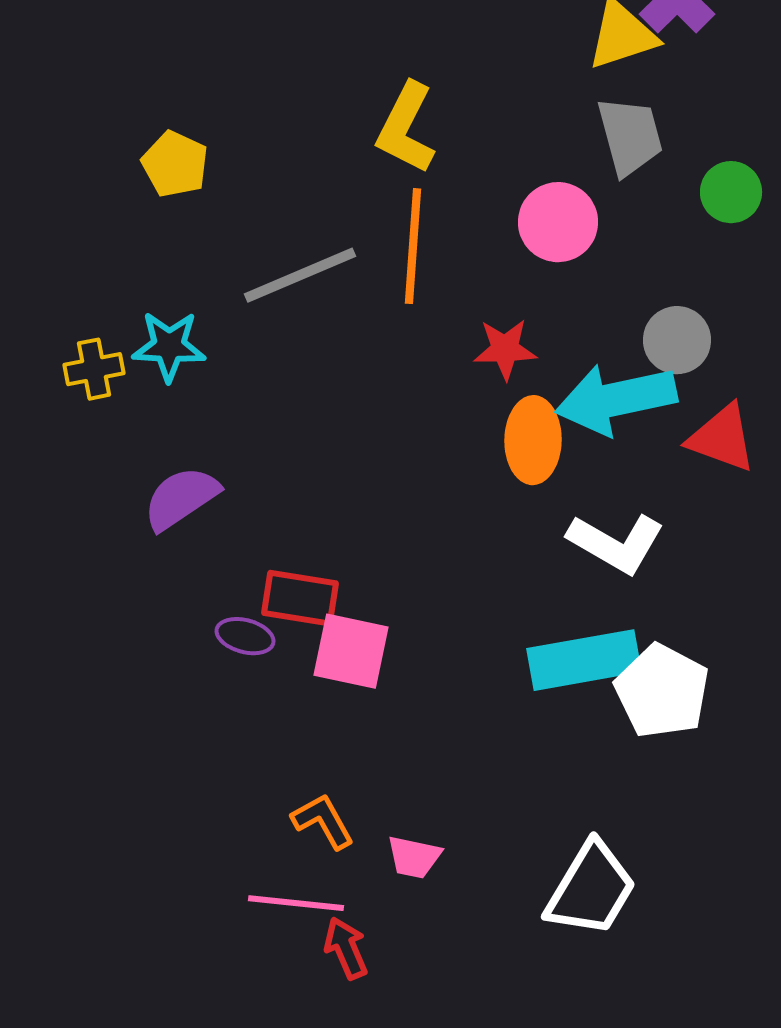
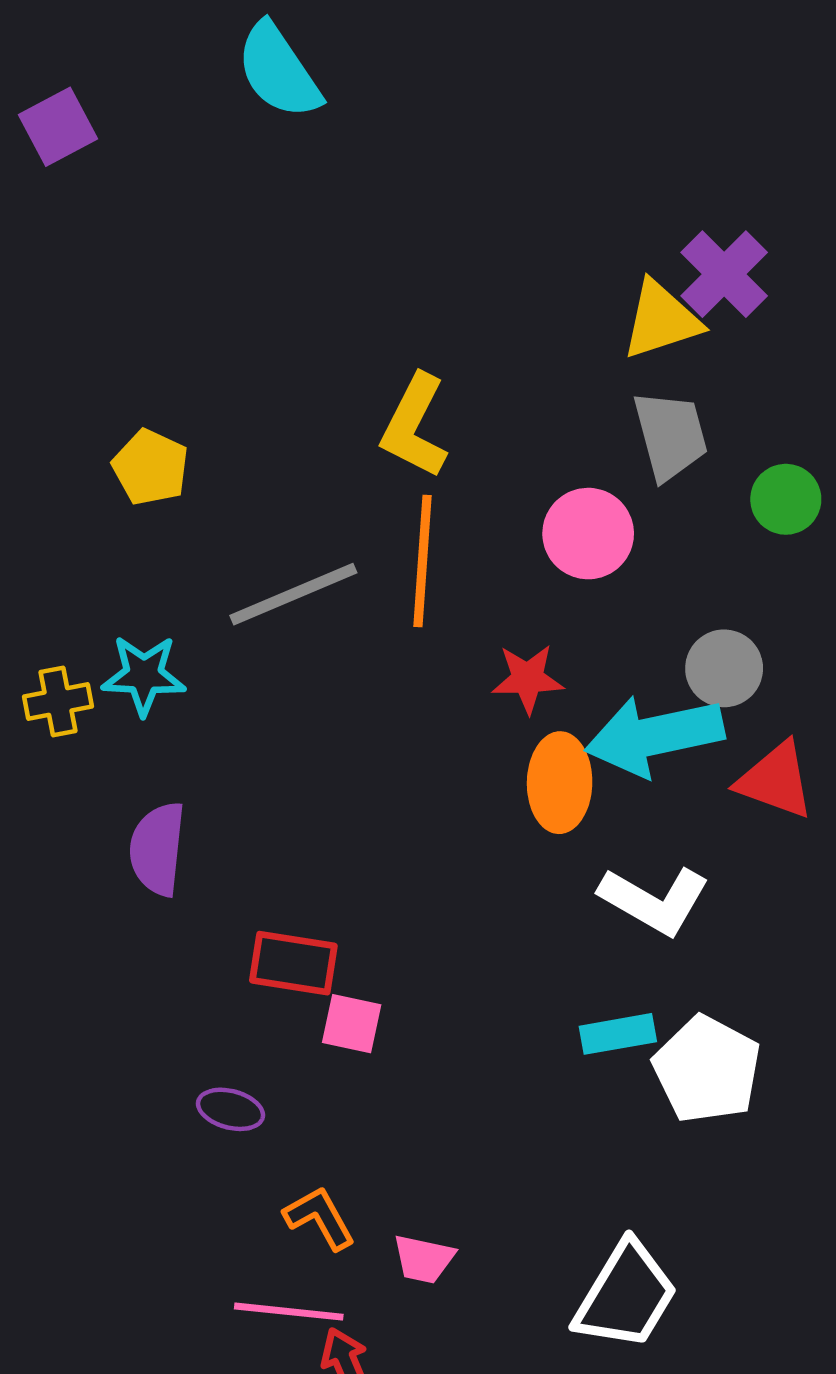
purple semicircle: (181, 498) -> (157, 849), turned -50
purple ellipse: (245, 636) -> (231, 1109), moved
pink square: (351, 651) -> (352, 1024), size x0.7
cyan rectangle: (584, 660) -> (618, 1034), size x0.6

